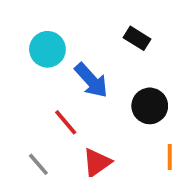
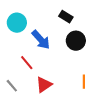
black circle: (150, 106) -> (76, 41), moved

